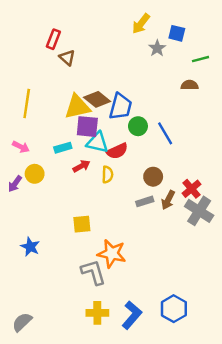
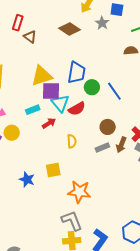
brown diamond: (97, 99) -> (70, 29), moved
cyan triangle: (97, 143) -> (60, 103), turned 42
yellow semicircle: (107, 175) -> (72, 141), moved
blue star: (30, 247) -> (27, 179), moved
gray L-shape: (93, 272) -> (72, 221), moved

